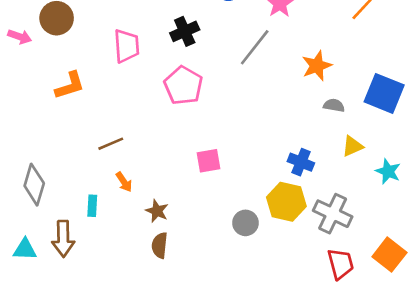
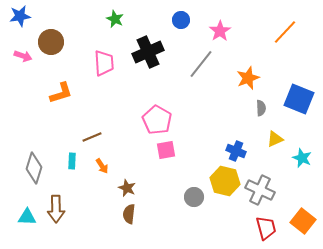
black cross: (185, 31) -> (148, 52), size x1.4
pink pentagon: (183, 86) -> (157, 120), moved
gray semicircle: (334, 105) -> (261, 108), turned 77
cyan rectangle: (92, 206) -> (72, 161), moved

